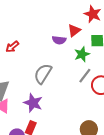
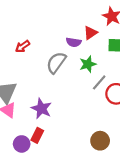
green star: (82, 54) -> (88, 64), moved
gray semicircle: (43, 74) -> (56, 63), moved

